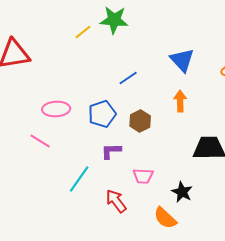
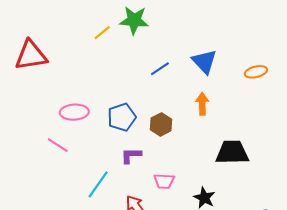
blue line: (128, 78) -> (160, 69), moved

